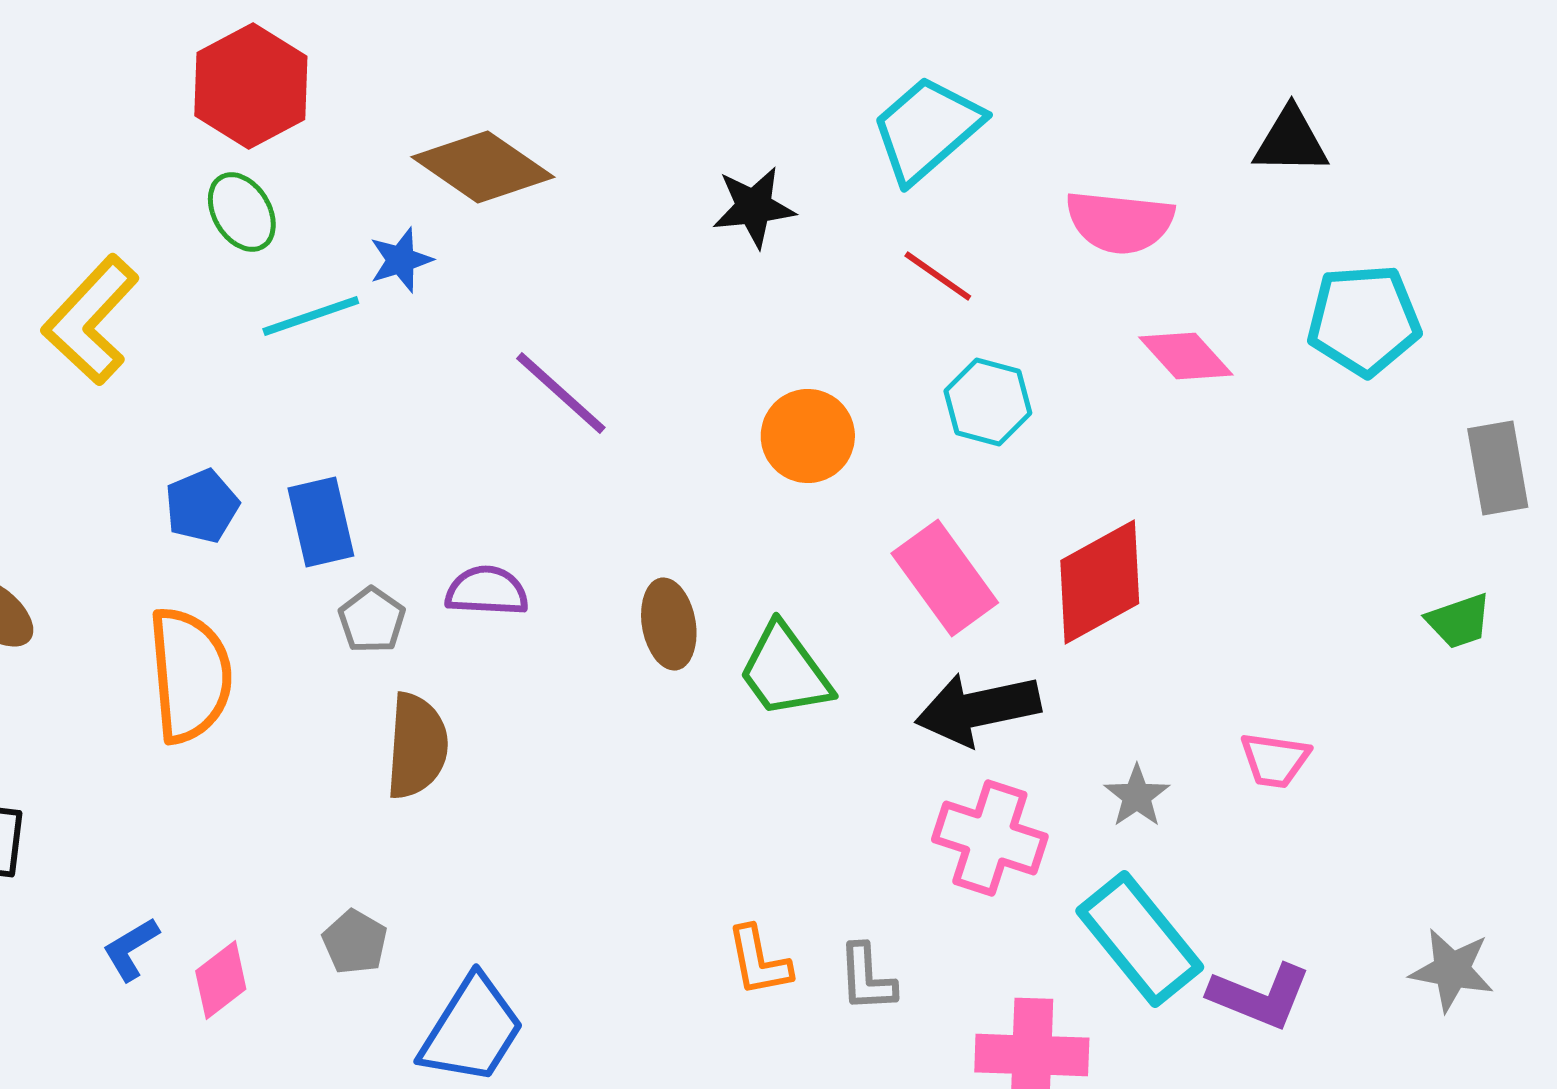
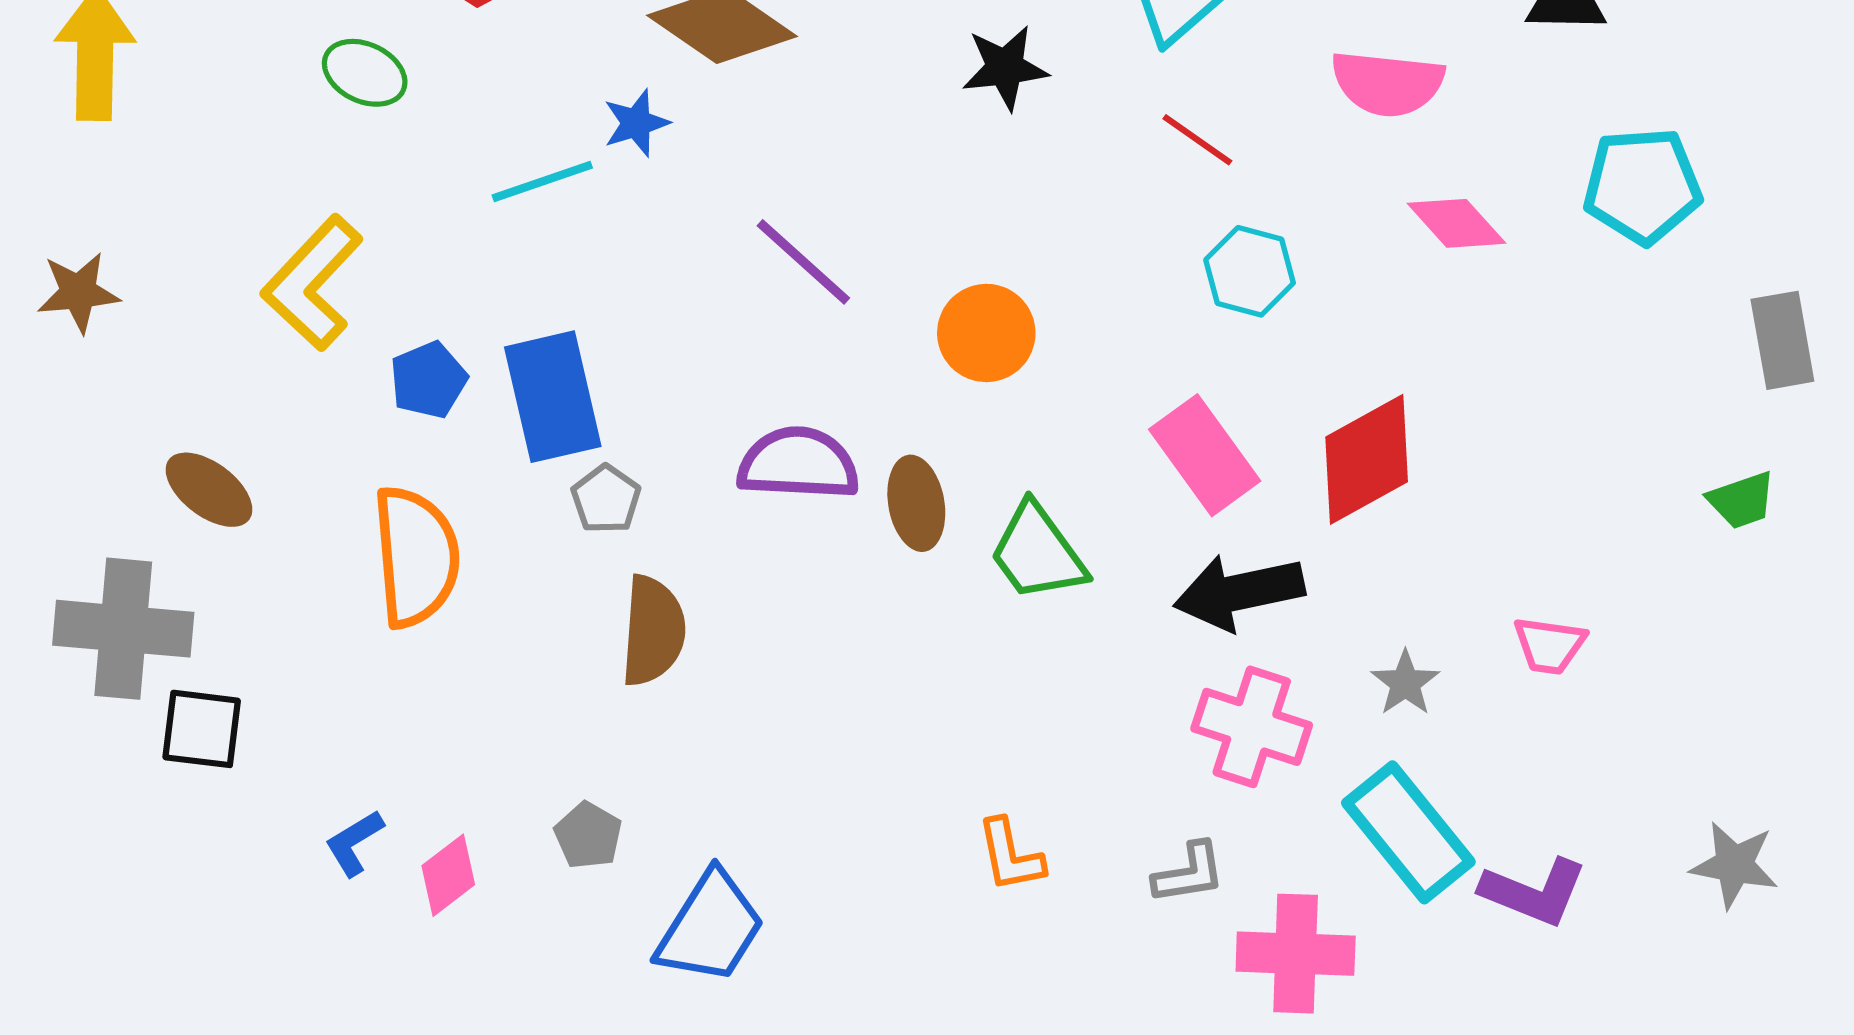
green ellipse: (242, 212) -> (365, 73), moved, turned -34
yellow L-shape: (91, 320) -> (312, 283), moved
orange circle: (808, 436) -> (986, 333), moved
blue rectangle: (321, 522) -> (553, 397), size x1.4
purple semicircle: (487, 591) -> (798, 464), moved, size x1.4
gray L-shape: (867, 978) -> (1189, 873), moved, turned -96

